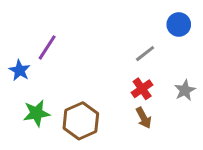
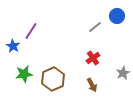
gray line: (145, 54) -> (95, 27), moved
gray star: (185, 90) -> (123, 73), moved
brown arrow: (144, 118) -> (92, 85), moved

